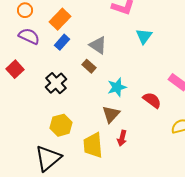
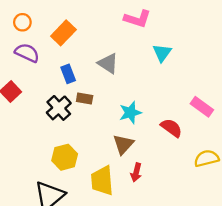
blue rectangle: (62, 42) -> (68, 74), moved, turned -63
brown rectangle: (89, 66) -> (85, 99), moved, turned -32

